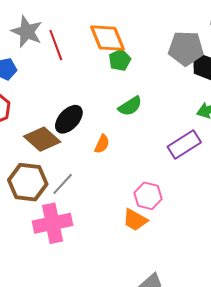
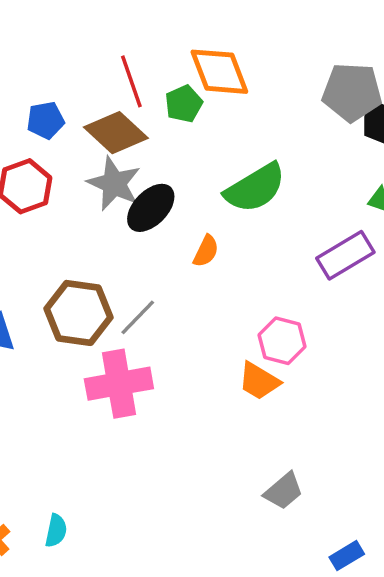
gray star: (27, 32) -> (114, 184), moved
green pentagon: (120, 60) -> (184, 104), moved
green semicircle: (130, 106) -> (255, 188), size x1.5
brown diamond: (42, 139) -> (116, 133), moved

